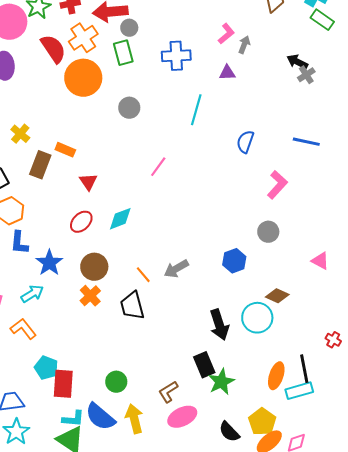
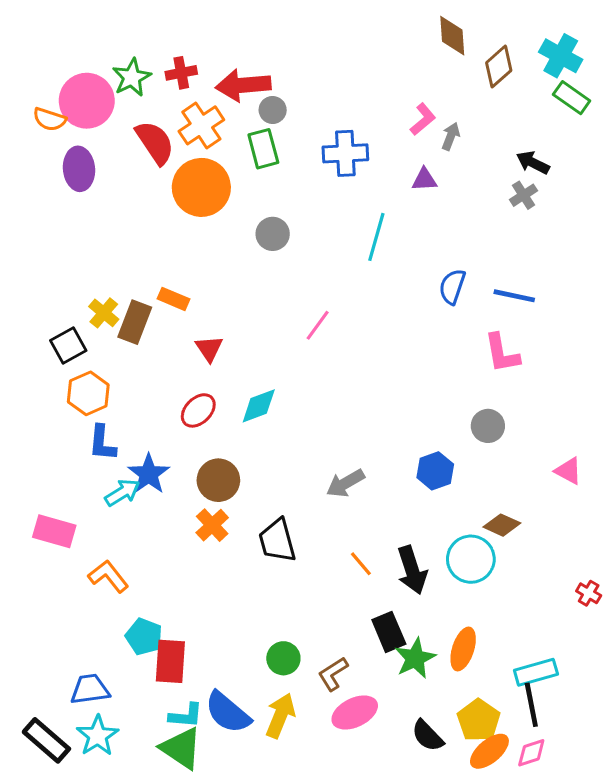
gray cross: (306, 75) -> (524, 195), moved
yellow cross: (20, 134) -> (104, 313), moved
blue line: (306, 142) -> (514, 296), moved
pink L-shape: (277, 185) -> (502, 353), turned 128
orange line: (143, 275) -> (361, 564), moved
cyan arrow: (32, 294) -> (122, 493), moved
black line: (304, 369) -> (531, 705), moved
orange ellipse: (276, 376) -> (463, 649), moved
green circle: (116, 382) -> (283, 658), moved
yellow arrow: (134, 419) -> (280, 716), turned 36

